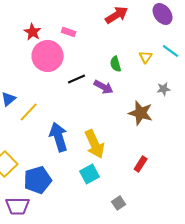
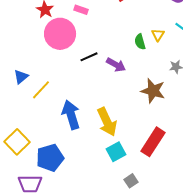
green semicircle: (116, 64) -> (140, 42), moved
red rectangle: (141, 164) -> (153, 142), size x1.8
cyan square: (90, 174) -> (116, 152), moved

